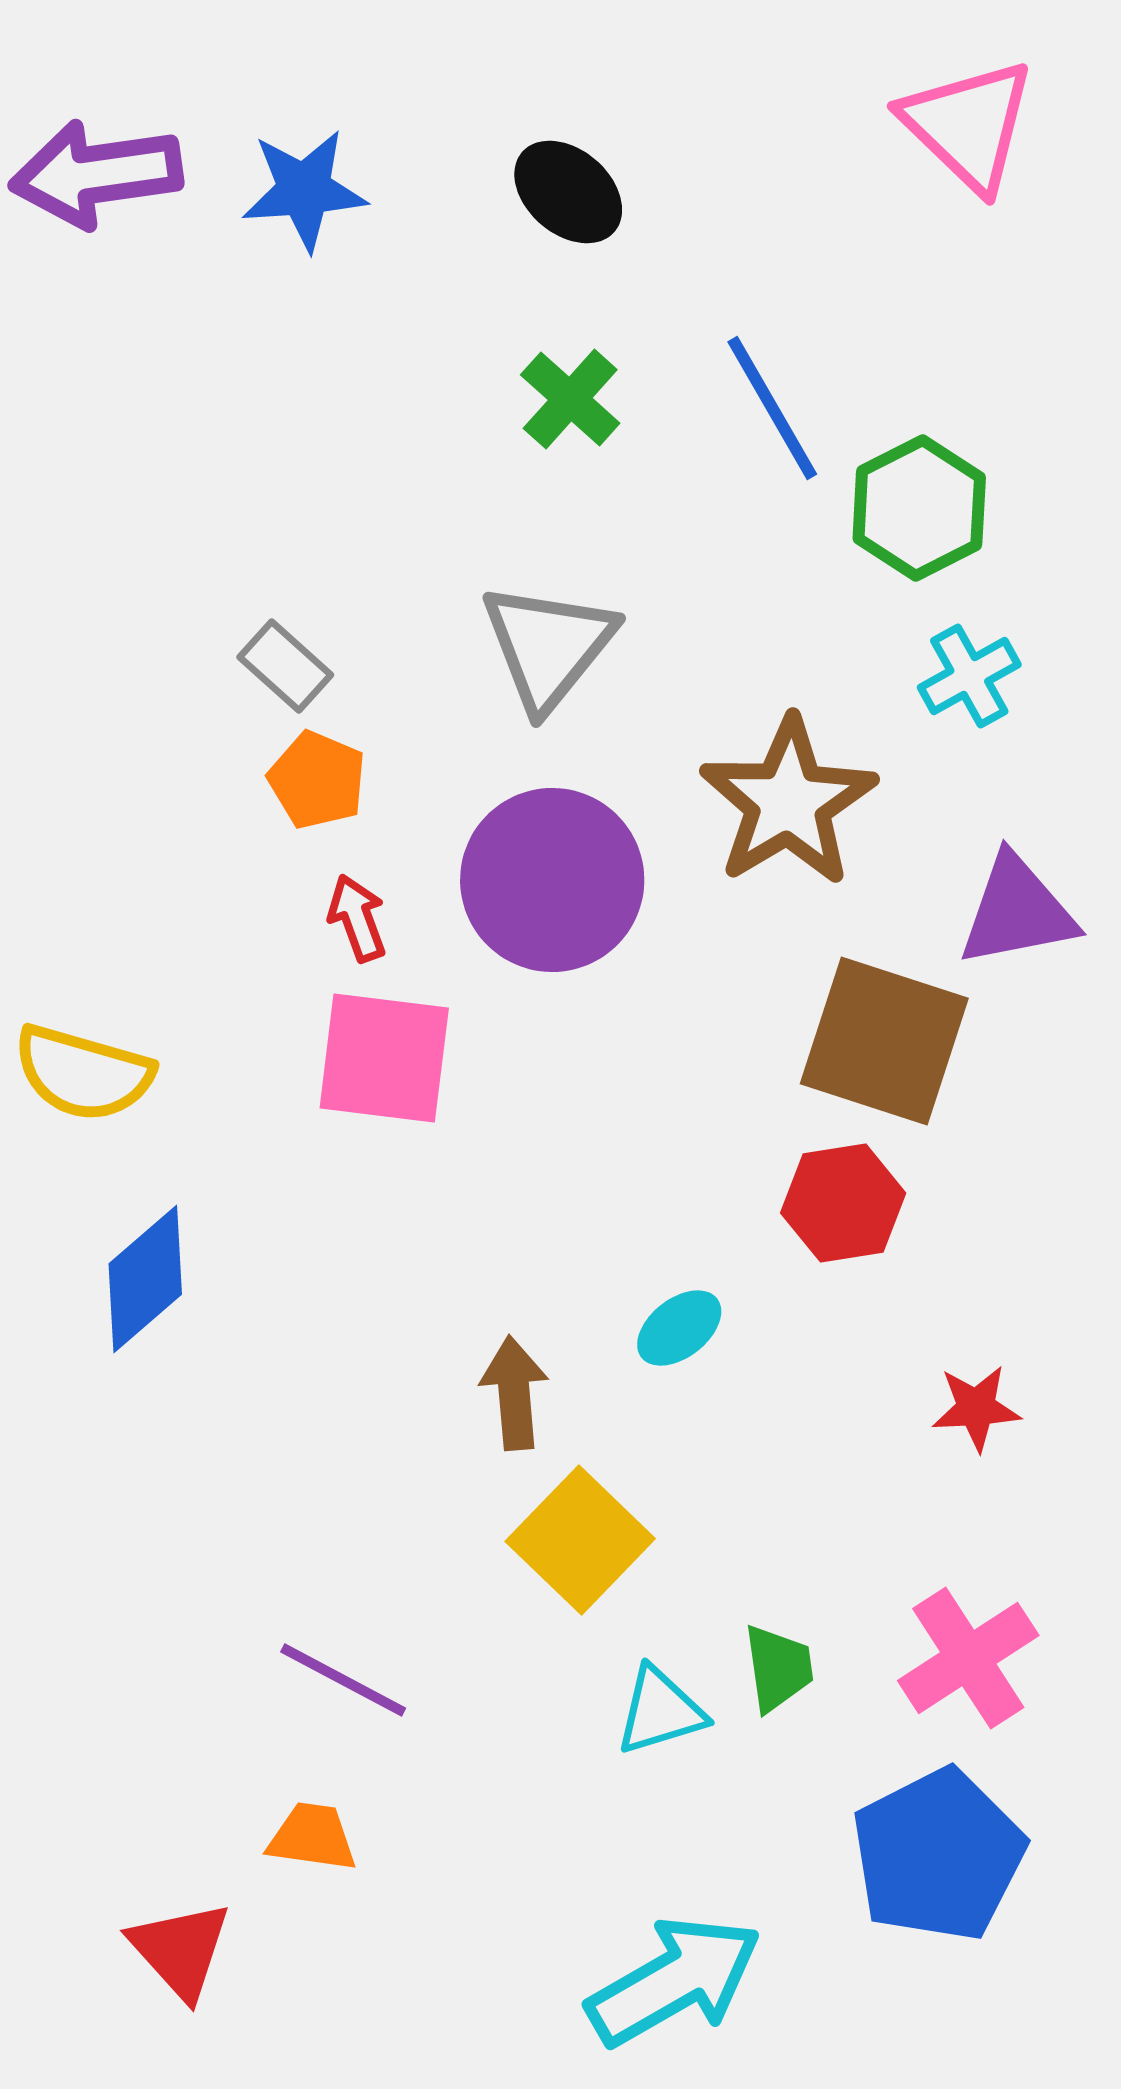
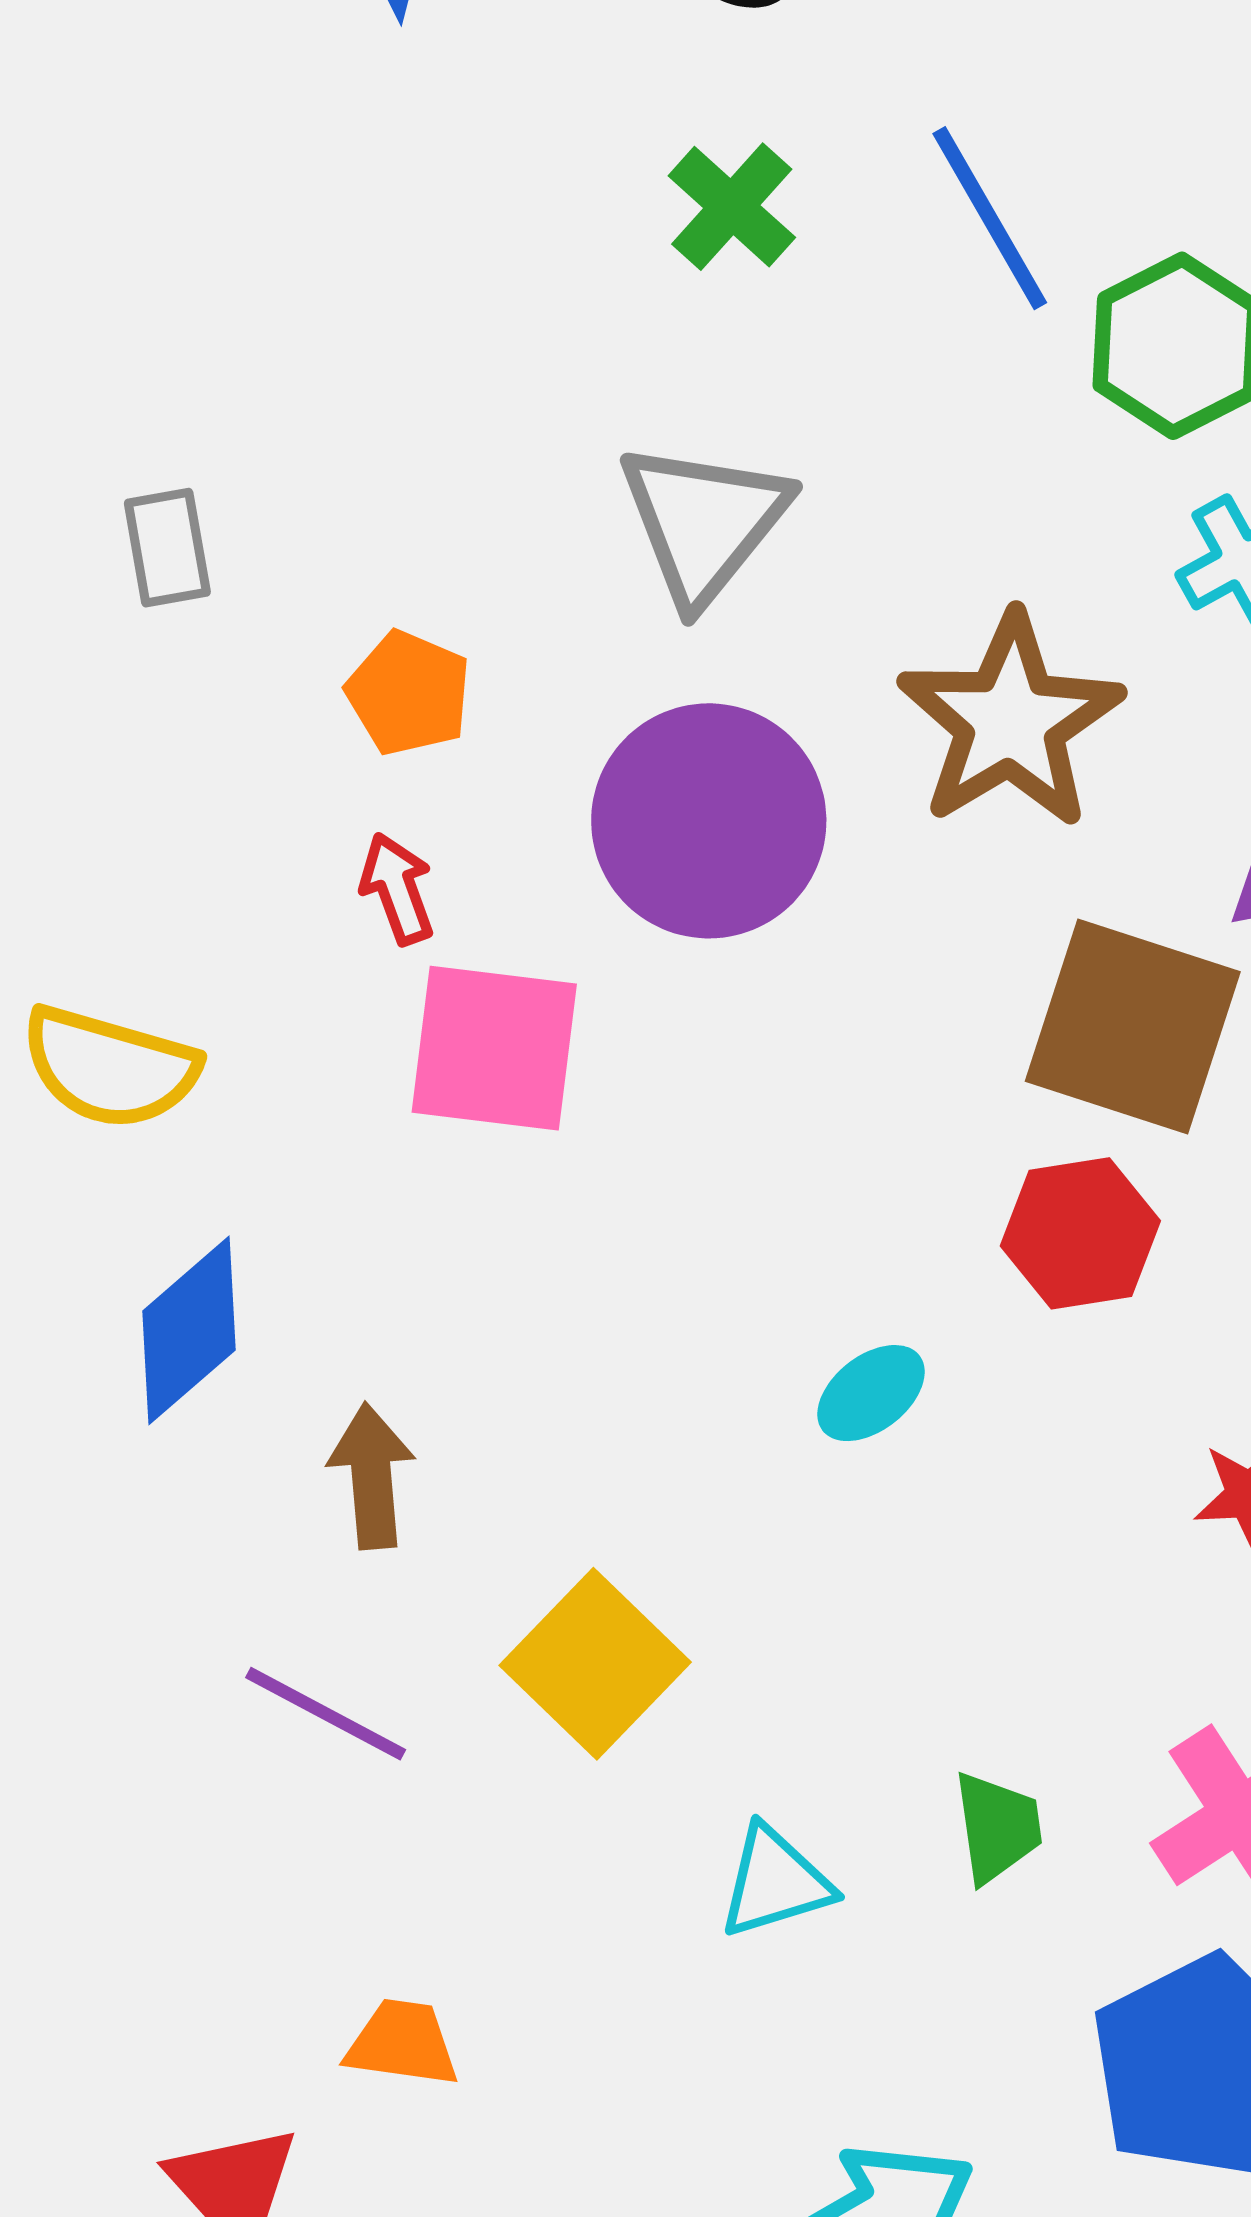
gray rectangle: (285, 666) -> (167, 548), moved, turned 38
red arrow: (357, 918) -> (397, 889), moved
brown arrow: (514, 1393) -> (372, 1476), moved
yellow square: (580, 1540) -> (595, 1664), moved
purple line: (343, 1680) -> (326, 1714), moved
cyan triangle: (660, 1711) -> (775, 1882), moved

